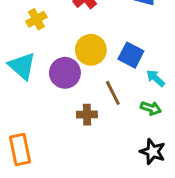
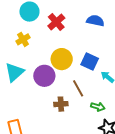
cyan triangle: (22, 66) -> (14, 72), turned 40
green arrow: (151, 108) -> (98, 107), moved

